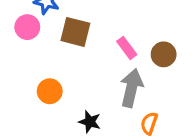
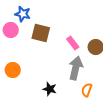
orange circle: (50, 91) -> (13, 70), moved

